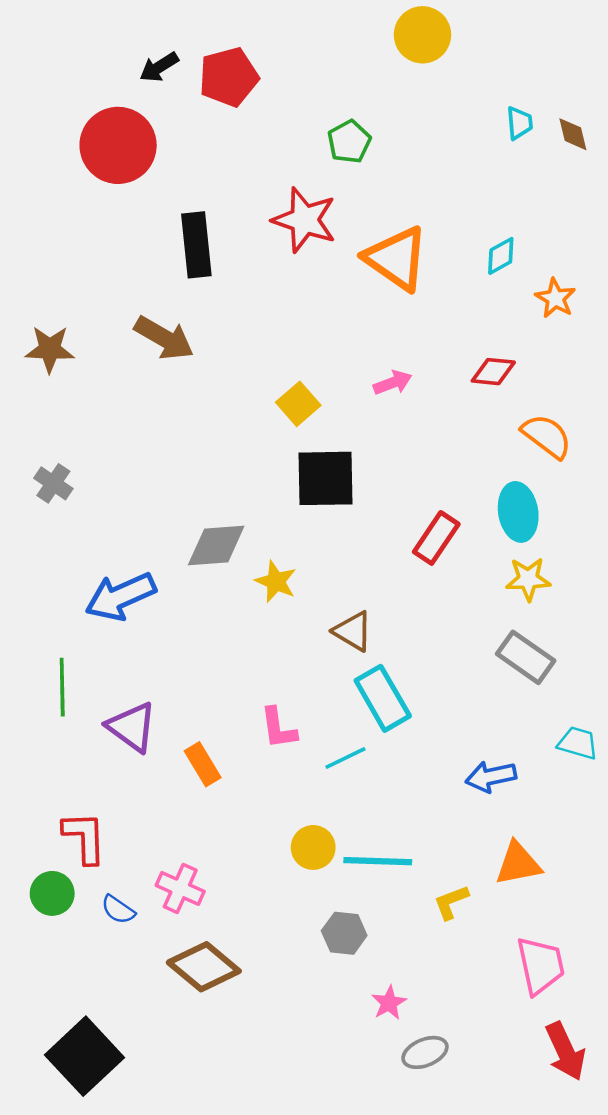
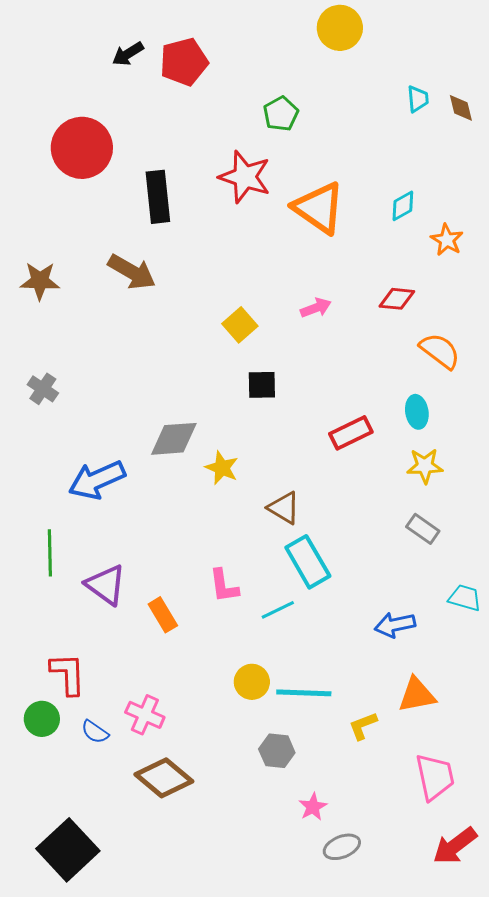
red circle: (118, 145) -> (82, 148), moved
black square: (326, 478) -> (262, 385), size x0.6
cyan ellipse: (518, 512) -> (417, 412), size x0.7
red rectangle: (436, 538) -> (351, 433), turned 30
gray rectangle: (526, 657) -> (423, 529), size x0.7
red arrow: (565, 1051) -> (455, 846), turned 78

